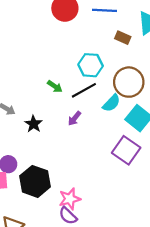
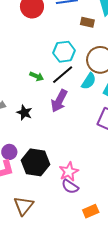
purple arrow: (74, 118) -> (59, 101), size x1.6

